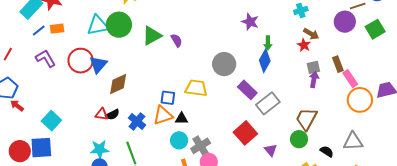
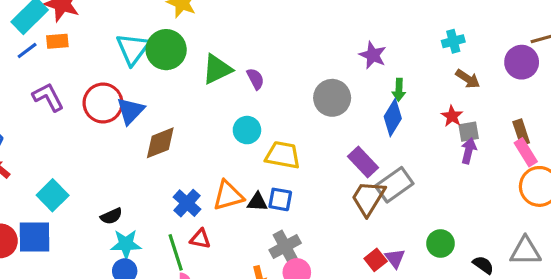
cyan triangle: (98, 25) -> (133, 49), turned -45
orange rectangle: (57, 29) -> (57, 41), moved
blue line: (39, 31) -> (27, 51), moved
red star: (304, 45) -> (452, 116), moved
gray circle: (224, 64) -> (332, 98), moved
brown rectangle: (338, 64) -> (521, 132), moved
blue square: (168, 98) -> (280, 199), moved
red triangle: (102, 114) -> (200, 239), moved
black semicircle: (113, 115) -> (111, 216), moved
brown trapezoid: (306, 119) -> (368, 198), moved
red square: (245, 133) -> (376, 260), moved, size x0.6
cyan circle: (179, 140) -> (247, 130), moved

